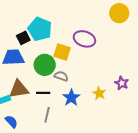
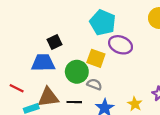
cyan pentagon: (40, 29) -> (103, 23), moved

